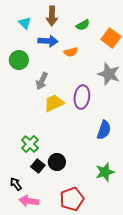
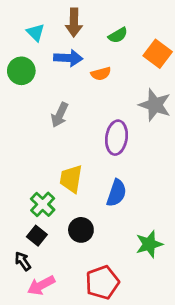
green circle: (19, 60) -> (21, 71), moved
yellow trapezoid: (54, 103) -> (71, 179), moved, turned -55
blue semicircle: (104, 130) -> (116, 193), moved
black square: (38, 166) -> (37, 236), moved
pink arrow: (29, 201) -> (41, 285), turned -36

